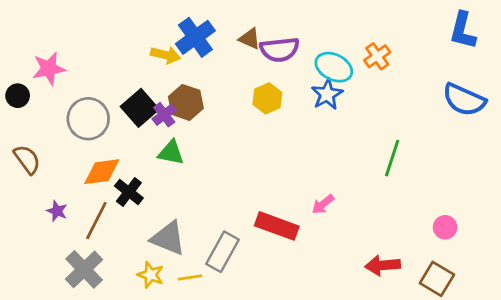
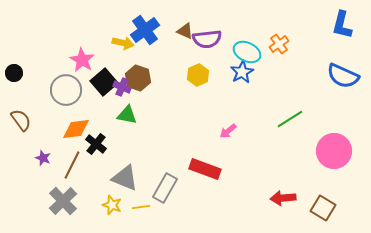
pink star: (49, 69) -> (82, 60), moved, turned -30
purple cross: (164, 115) -> (122, 87), turned -30
green line: (392, 158) -> (290, 119), turned 40
pink arrow: (323, 204) -> (228, 131), moved
pink circle: (445, 227) -> (334, 151), moved, size x2.0

